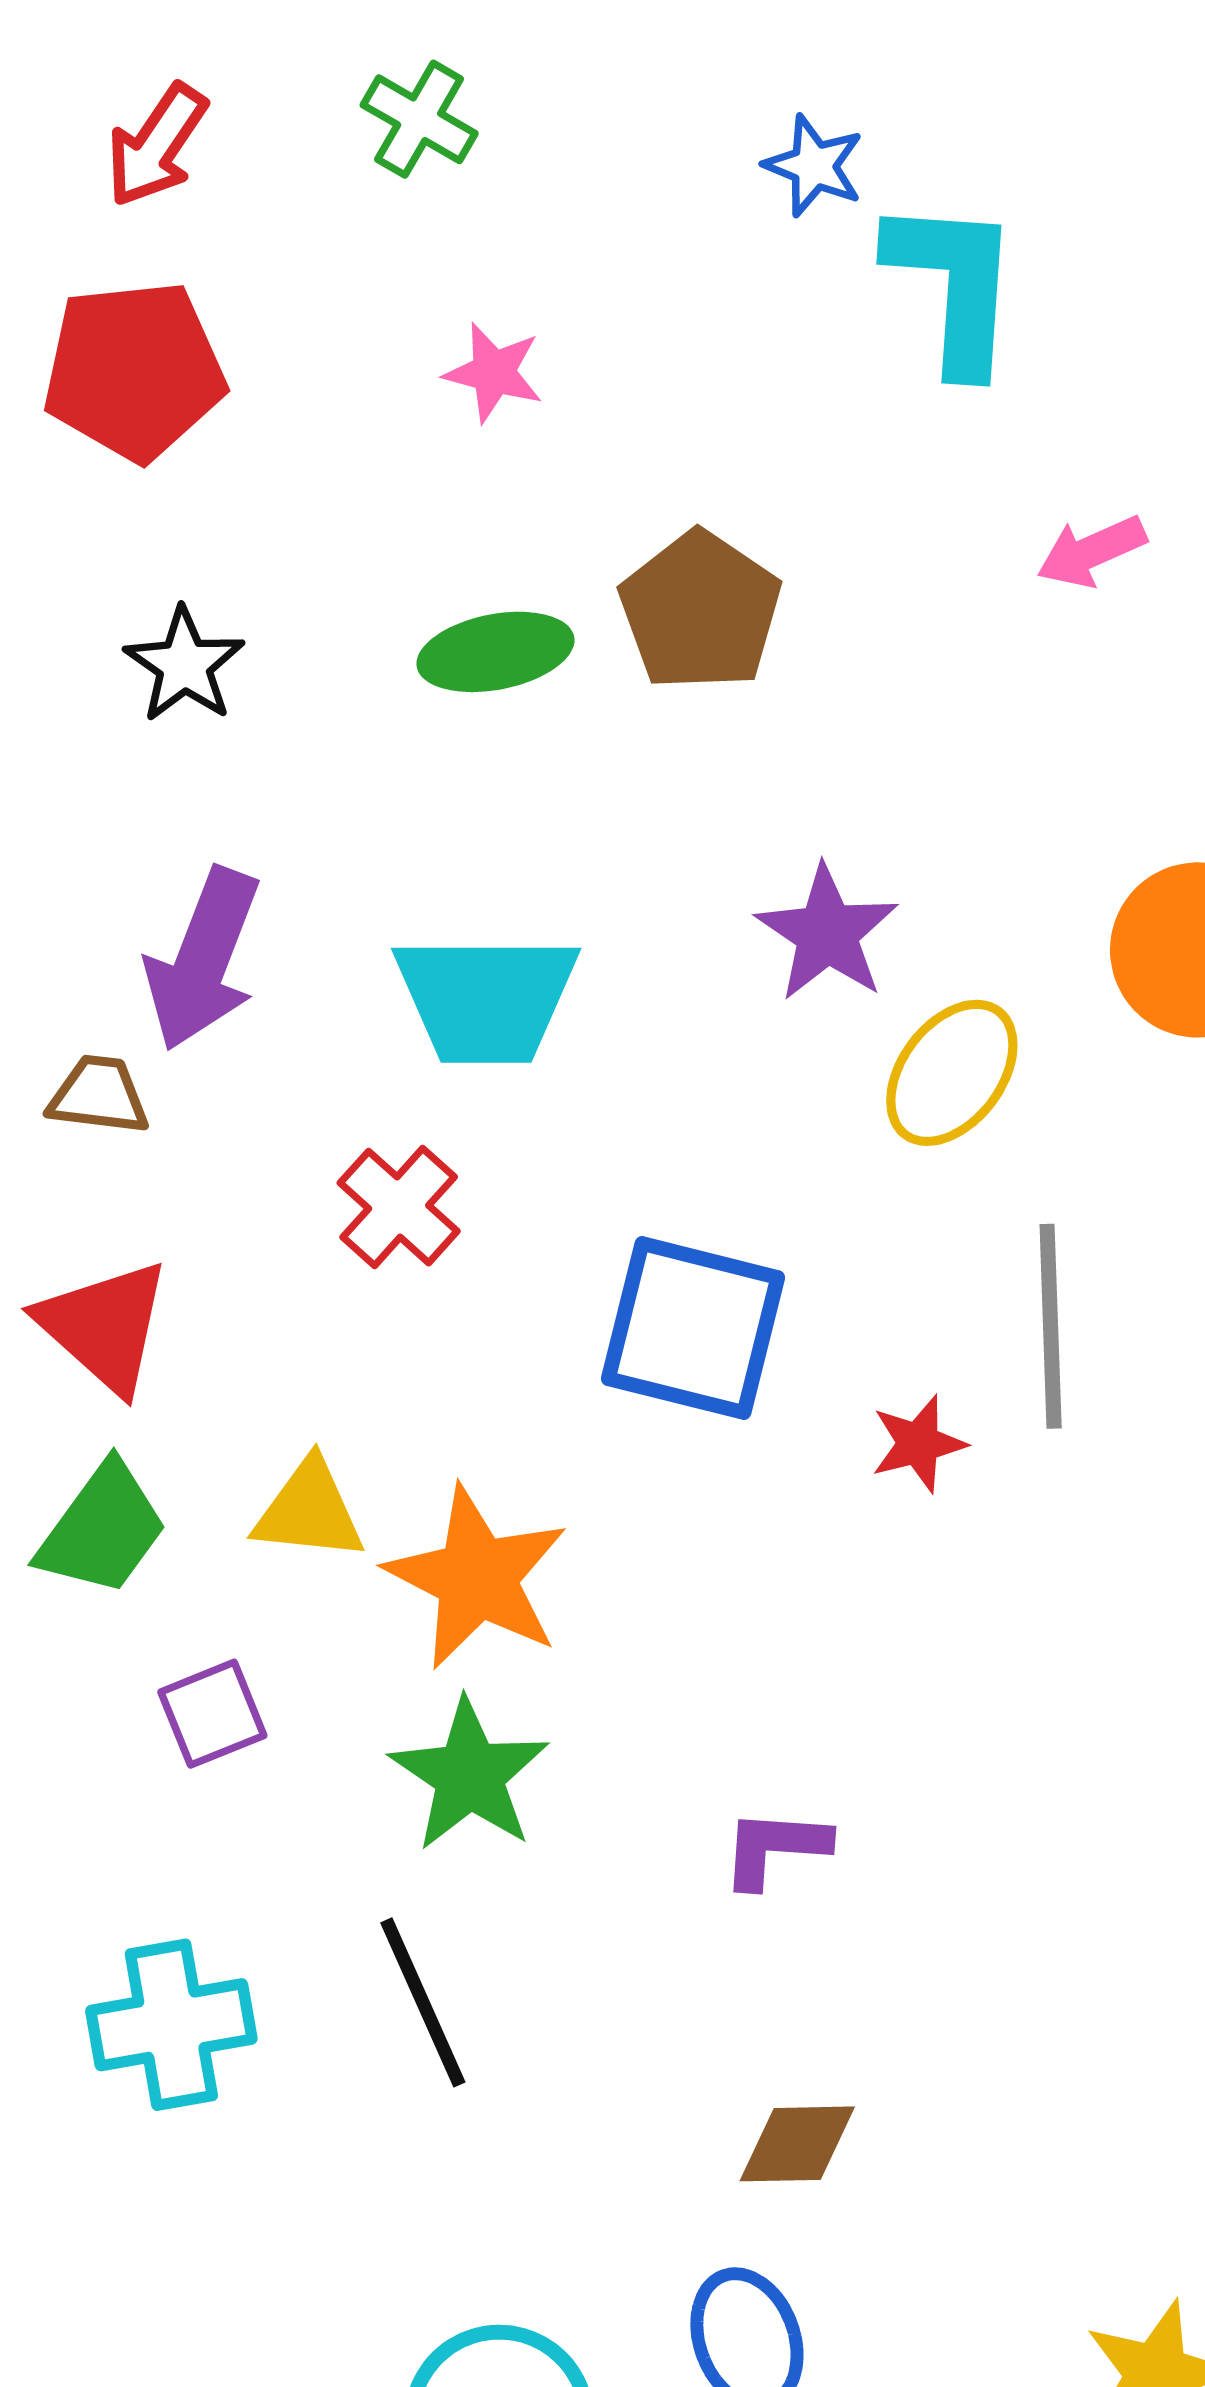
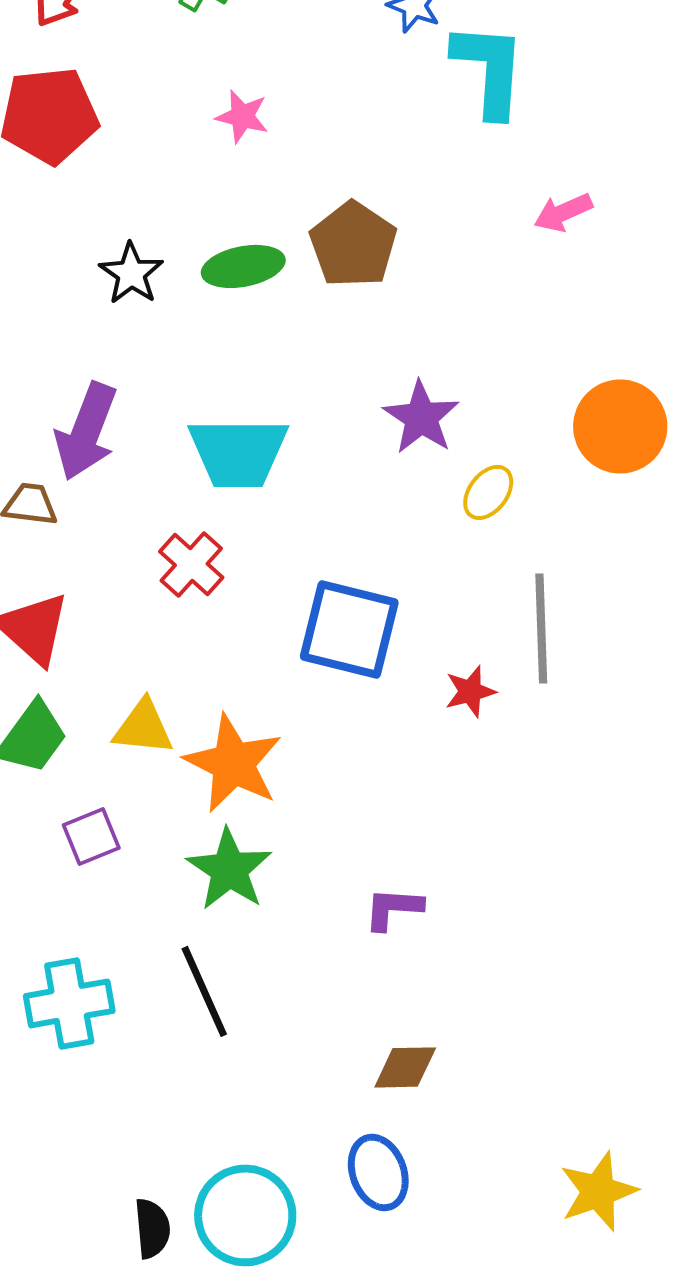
black star: (184, 665) -> (131, 273), moved
yellow ellipse: (952, 1073) -> (488, 492), size x0.7

